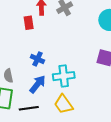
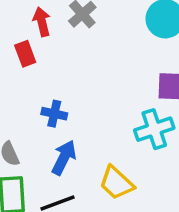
cyan cross: (64, 76) -> (154, 129), moved

